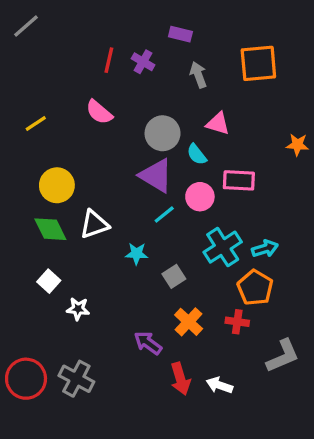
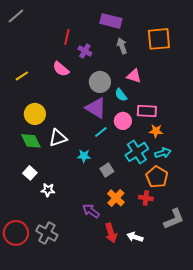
purple rectangle: (180, 34) -> (111, 21), size x1.5
purple cross: (143, 62) -> (85, 51), moved
orange star: (297, 145) -> (156, 131), moved

